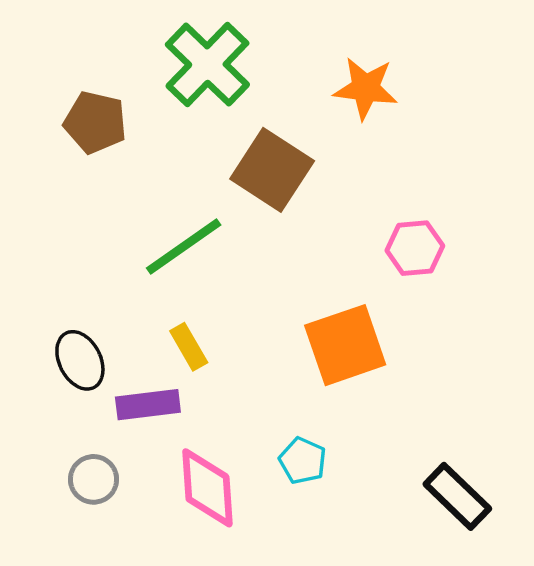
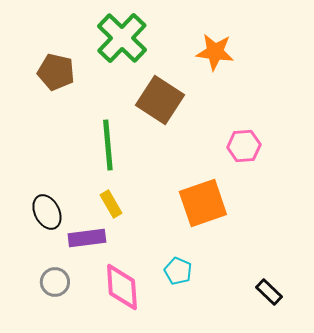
green line: (184, 246) -> (108, 145), turned -60
black rectangle: (457, 496) -> (269, 292), size x0.7

